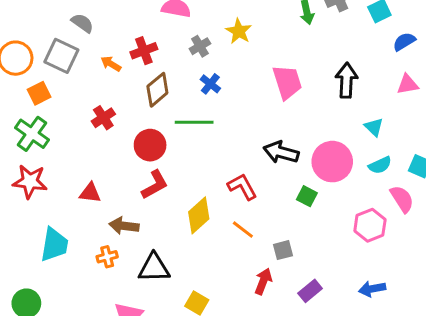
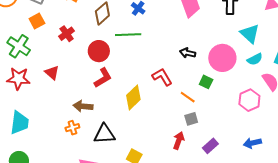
orange square: (39, 93) -> (37, 21), moved
cyan triangle: (374, 127) -> (250, 34), size x1.5
black arrow: (281, 152) -> (188, 53), size x0.7
red triangle: (90, 193) -> (52, 73), moved, turned 35
orange line: (243, 230) -> (188, 97), moved
cyan trapezoid: (54, 245) -> (19, 123), moved

